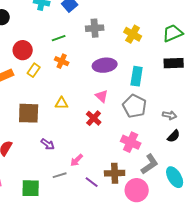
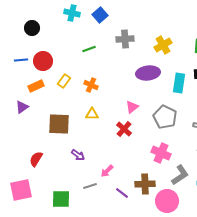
yellow cross: (133, 34) -> (163, 45), turned 30
red circle: (23, 50) -> (43, 61), moved
orange cross: (62, 61) -> (91, 85), moved
purple ellipse: (105, 65) -> (148, 73), moved
cyan rectangle: (137, 76) -> (179, 83), moved
pink triangle: (102, 96) -> (132, 107), turned 40

